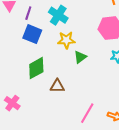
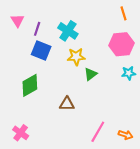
green diamond: (36, 68) -> (30, 85), moved
pink cross: (12, 103) -> (21, 133), moved

